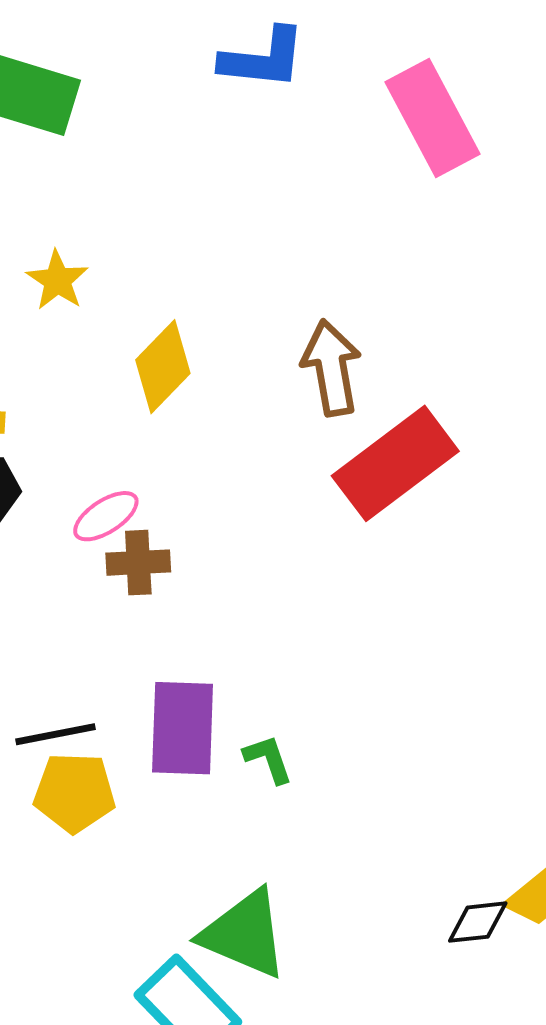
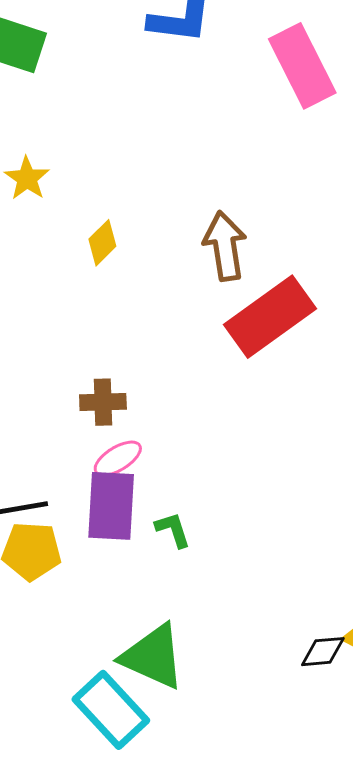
yellow diamond: (163, 367) -> (102, 243), size x0.7
pink ellipse: (106, 516) -> (118, 459), moved
brown cross: (138, 563) -> (103, 402), moved

